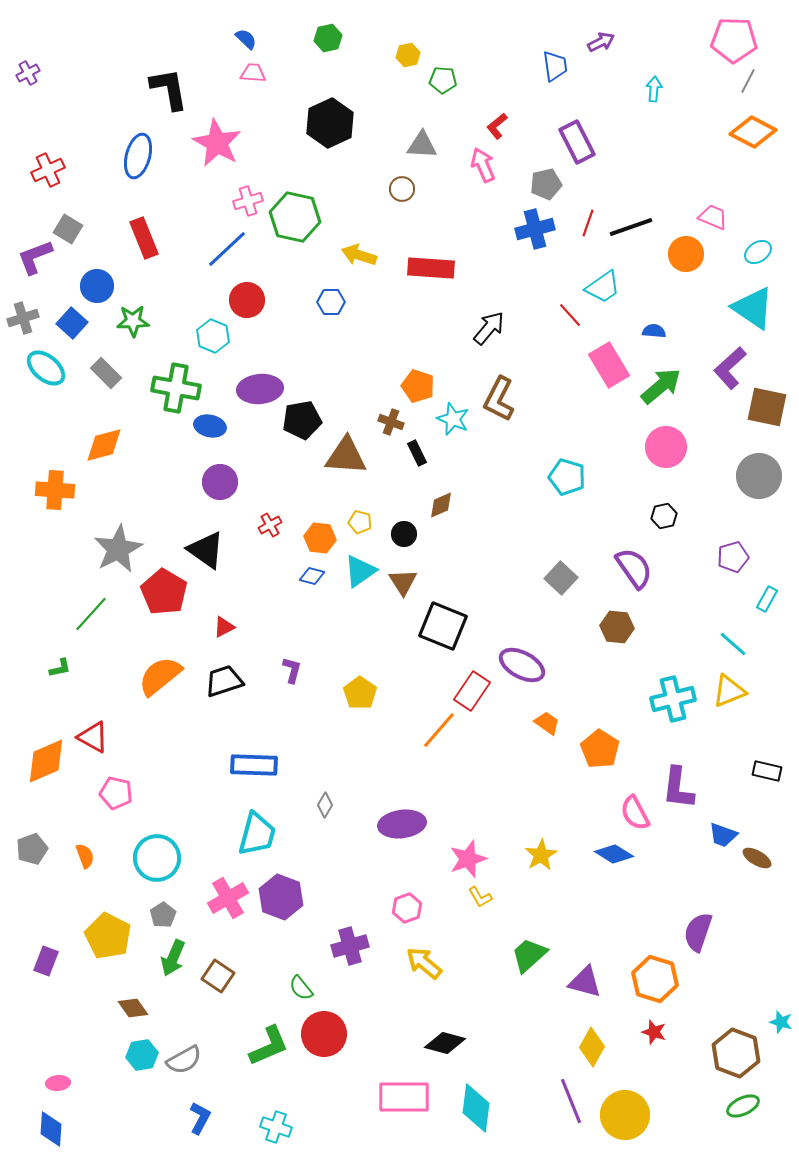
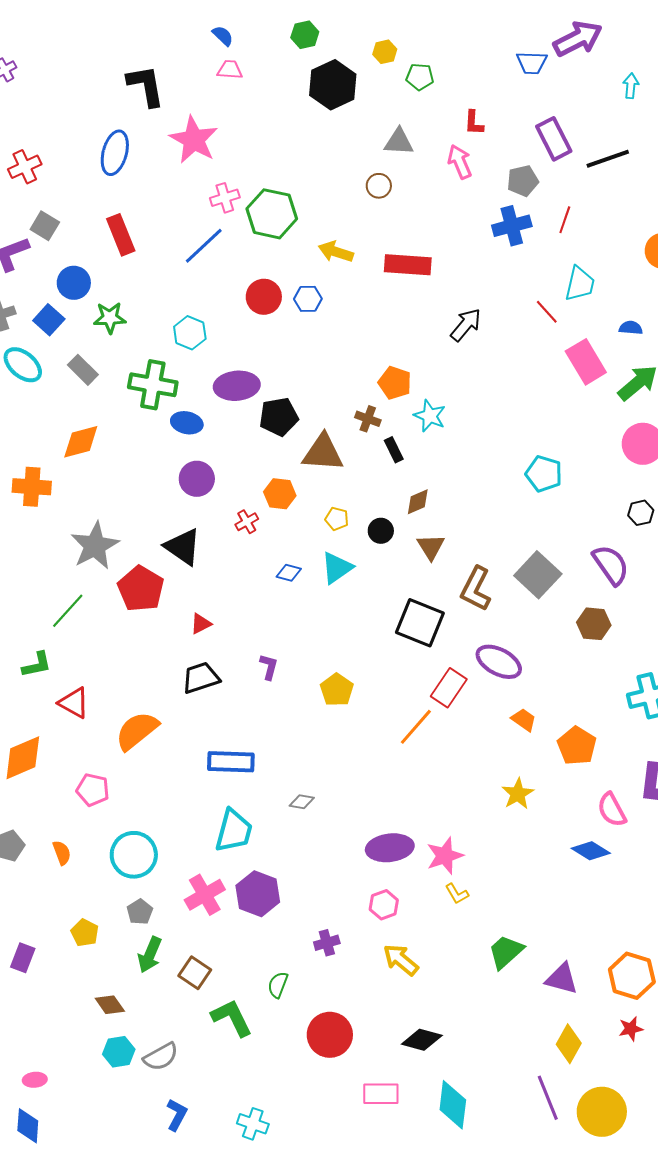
purple arrow: (601, 42) -> (578, 39), size x1.8
blue trapezoid: (555, 66) -> (532, 63), turned 100
black hexagon: (330, 123) -> (333, 85), moved
red L-shape: (497, 126) -> (474, 123), turned -48
black line: (631, 227) -> (608, 159), moved
cyan trapezoid: (603, 287) -> (580, 284), turned -42
red circle: (247, 300) -> (264, 297), moved
brown L-shape: (499, 399) -> (476, 589), moved
orange hexagon: (320, 538) -> (280, 494), moved
gray square: (561, 578) -> (538, 575), size x1.4
brown triangle: (403, 582) -> (431, 547), moved
green L-shape: (60, 668) -> (37, 665), size x1.4
orange semicircle: (160, 676) -> (137, 731), moved
red triangle: (93, 737) -> (74, 703), moved
gray diamond: (325, 805) -> (302, 802), turned 70
purple ellipse: (402, 824) -> (390, 848), moved
yellow star: (541, 855) -> (518, 794), moved
yellow pentagon: (108, 936) -> (85, 933), size x0.6
purple cross: (350, 946) -> (327, 943), size x0.7
green semicircle: (301, 988) -> (278, 985), turned 60
red star: (654, 1032) -> (631, 1029), turned -30
red circle: (324, 1034) -> (330, 1035), moved
green L-shape: (269, 1046) -> (232, 1018), moved, turned -93
pink rectangle: (404, 1097) -> (381, 1094), size x0.7

